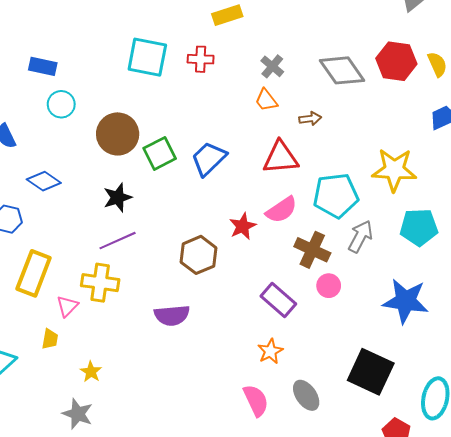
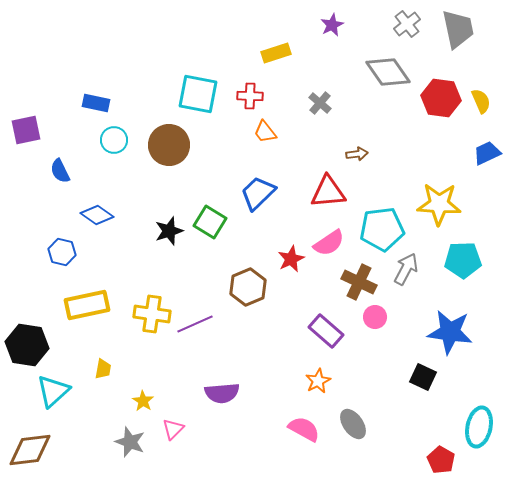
gray diamond: (342, 70) -> (388, 72), moved
orange trapezoid: (266, 100) -> (265, 132), moved
brown circle: (118, 134) -> (169, 145), moved
green square: (160, 153) -> (210, 222), moved, turned -32
purple line: (118, 241) -> (195, 324), moved
yellow rectangle: (34, 273) -> (87, 305), turned 57
pink triangle: (67, 306) -> (173, 429), moved
purple semicircle: (172, 315) -> (222, 393), moved
black square: (371, 372) -> (423, 377), moved, size x0.6
pink semicircle: (256, 400) -> (304, 429), turned -36

